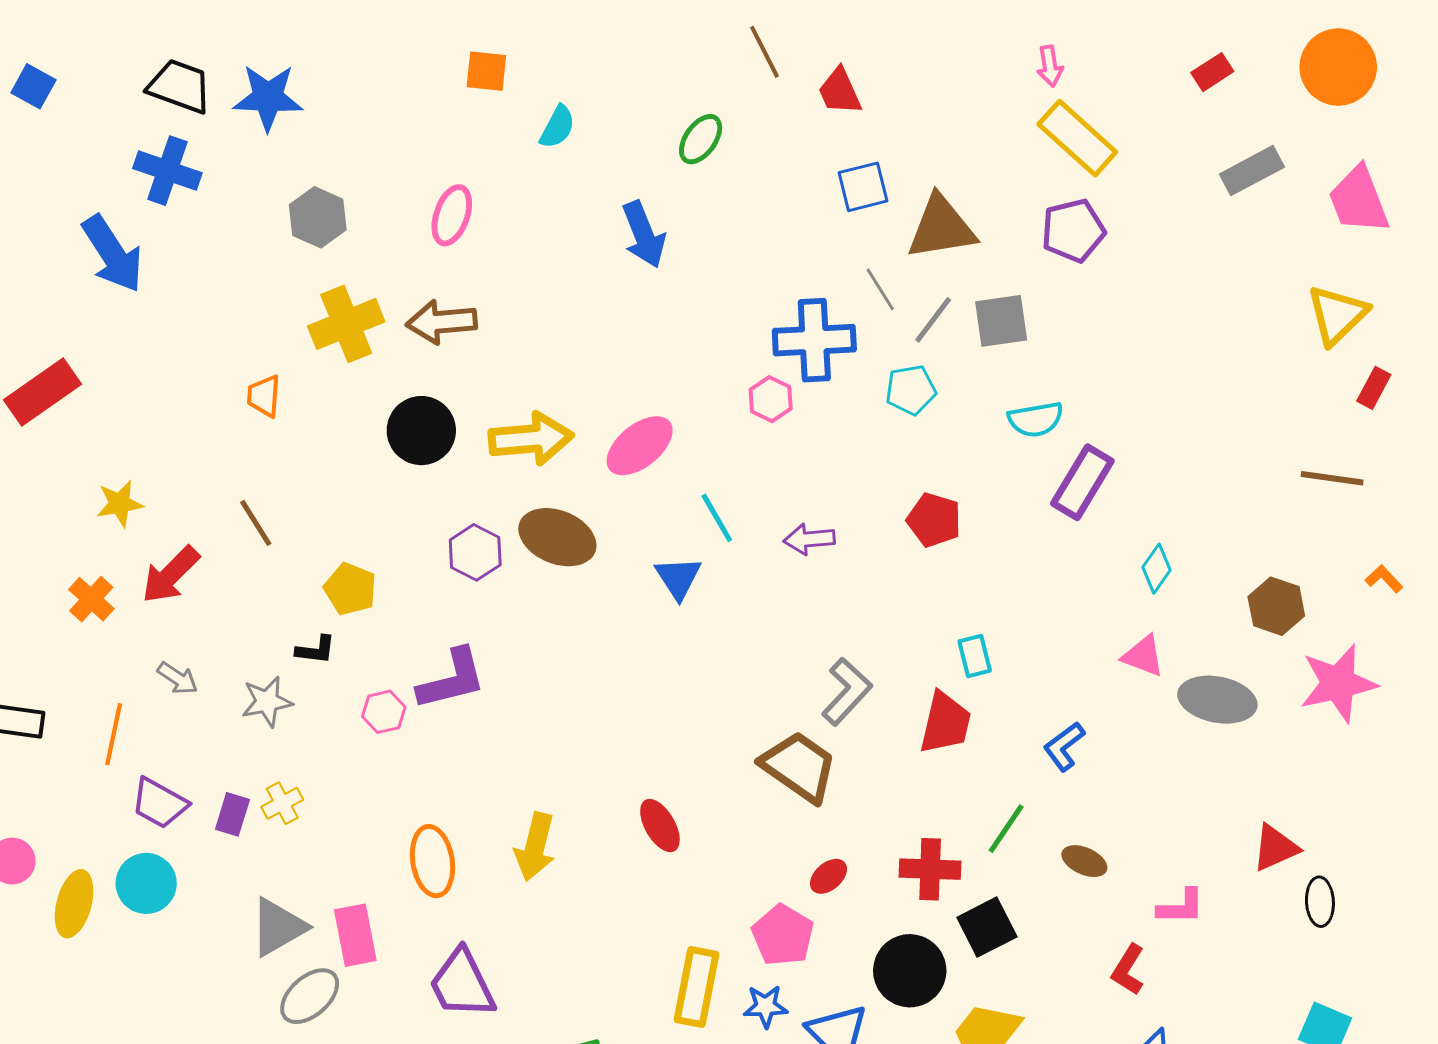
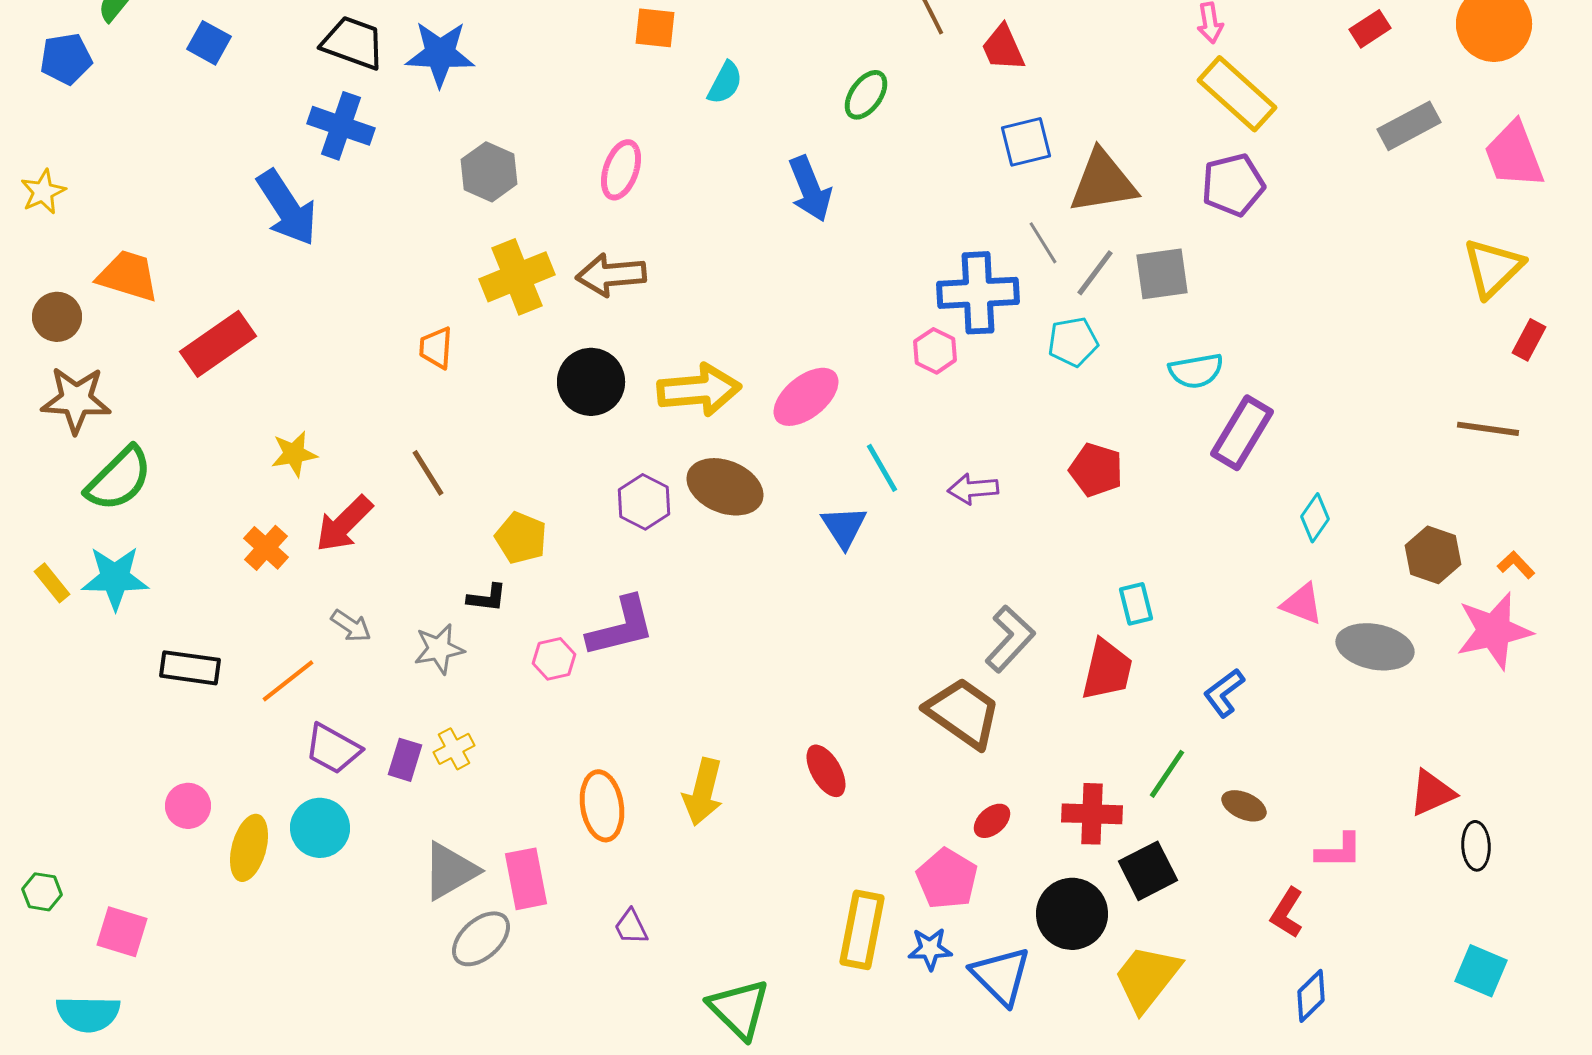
orange L-shape: (1384, 579) -> (1516, 565), moved
orange line: (114, 734) -> (288, 681), turned 40
purple trapezoid: (462, 984) -> (631, 927), size x0.5

